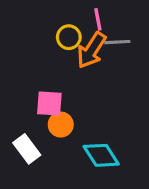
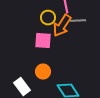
pink square: (49, 104) -> (43, 41), moved

